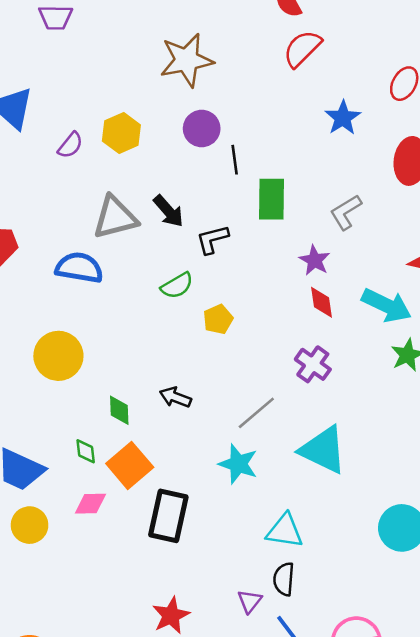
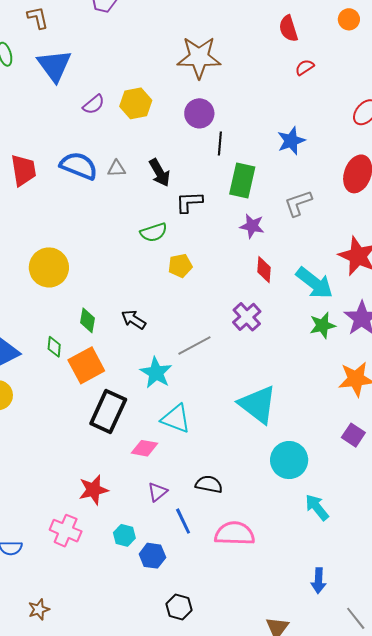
red semicircle: (302, 49) -> (305, 67), moved, size x0.6
blue star: (343, 118) -> (291, 141), moved
gray triangle: (115, 217) -> (117, 169), size x0.5
purple star: (315, 260) -> (252, 226), moved, turned -30
blue semicircle: (79, 268) -> (79, 166), moved
cyan triangle: (323, 450) -> (258, 404), moved
cyan star: (238, 464) -> (156, 373), moved
pink diamond: (90, 504) -> (144, 448), moved
cyan triangle: (285, 531) -> (176, 419), moved
black semicircle: (284, 579) -> (209, 484), moved, turned 84

